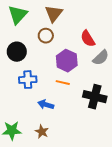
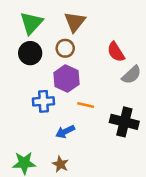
black circle: (17, 52) -> (30, 53), moved
purple hexagon: (67, 61) -> (66, 78), moved
blue arrow: (46, 105) -> (65, 132), turned -42

